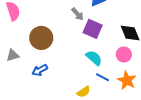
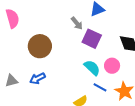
gray triangle: (13, 55) -> (11, 81), moved
pink circle: (124, 55) -> (112, 66), moved

